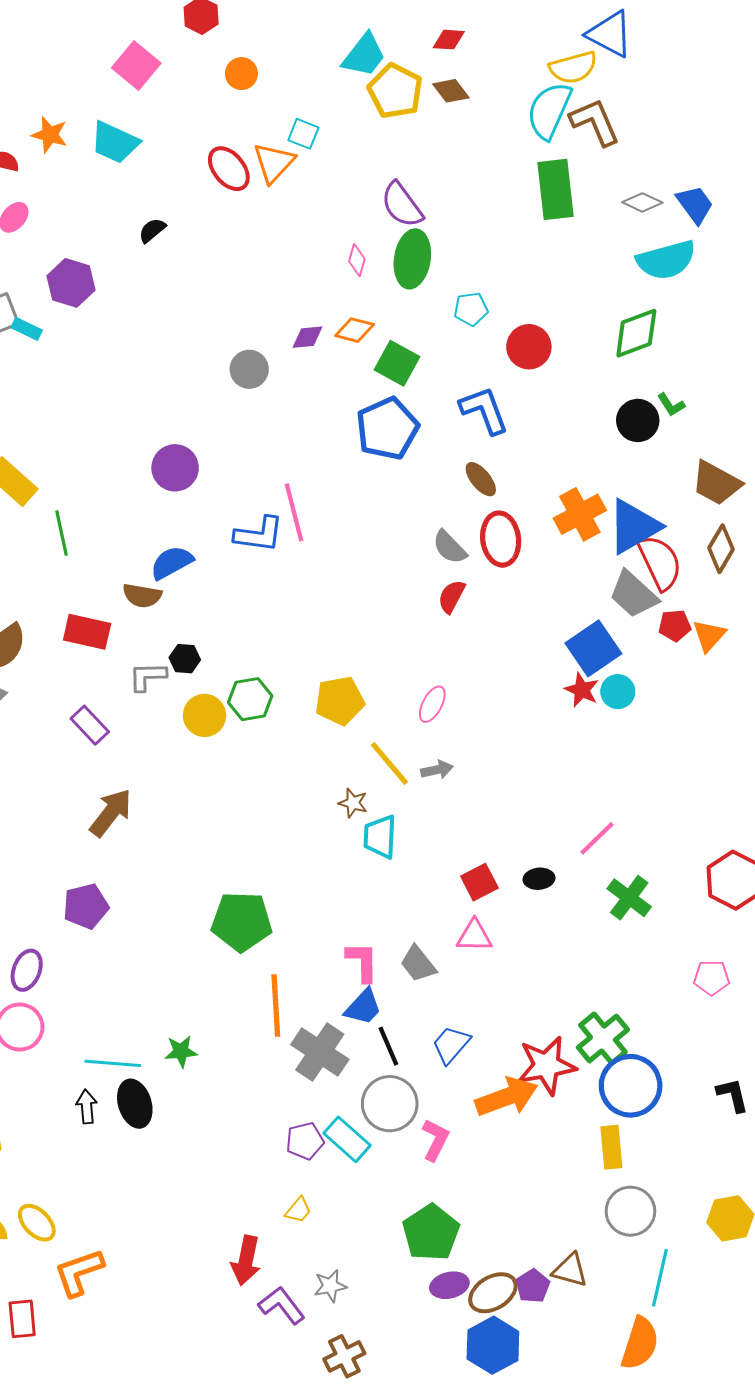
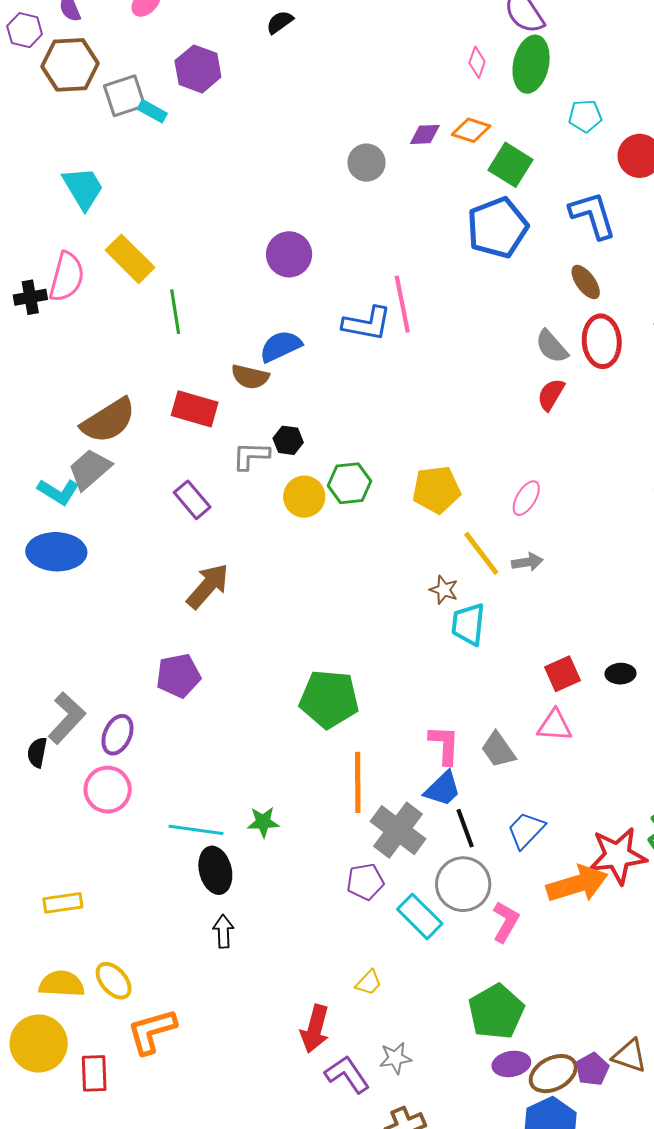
black arrow: (87, 1107) -> (223, 931), moved
purple pentagon: (305, 1141) -> (365, 882), moved

